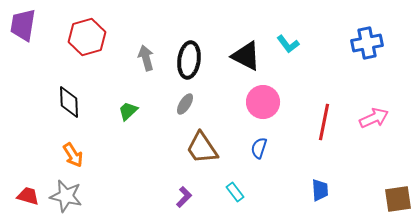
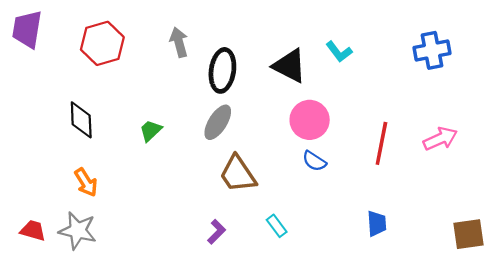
gray arrow: (146, 58) -> (179, 42), moved
gray ellipse: (185, 104) -> (218, 122), size x1.4
blue semicircle: (259, 148) -> (314, 161), moved, turned -75

